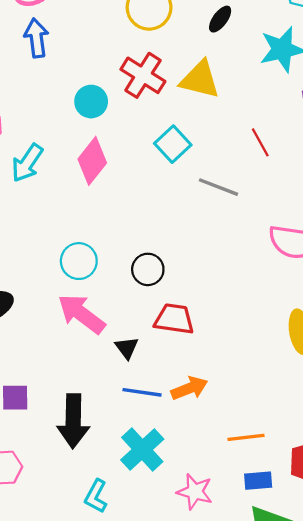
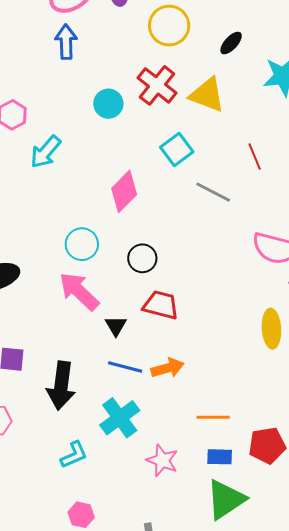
pink diamond: (92, 161) -> (124, 191), moved
cyan L-shape: (96, 496) -> (74, 455), turned -148

